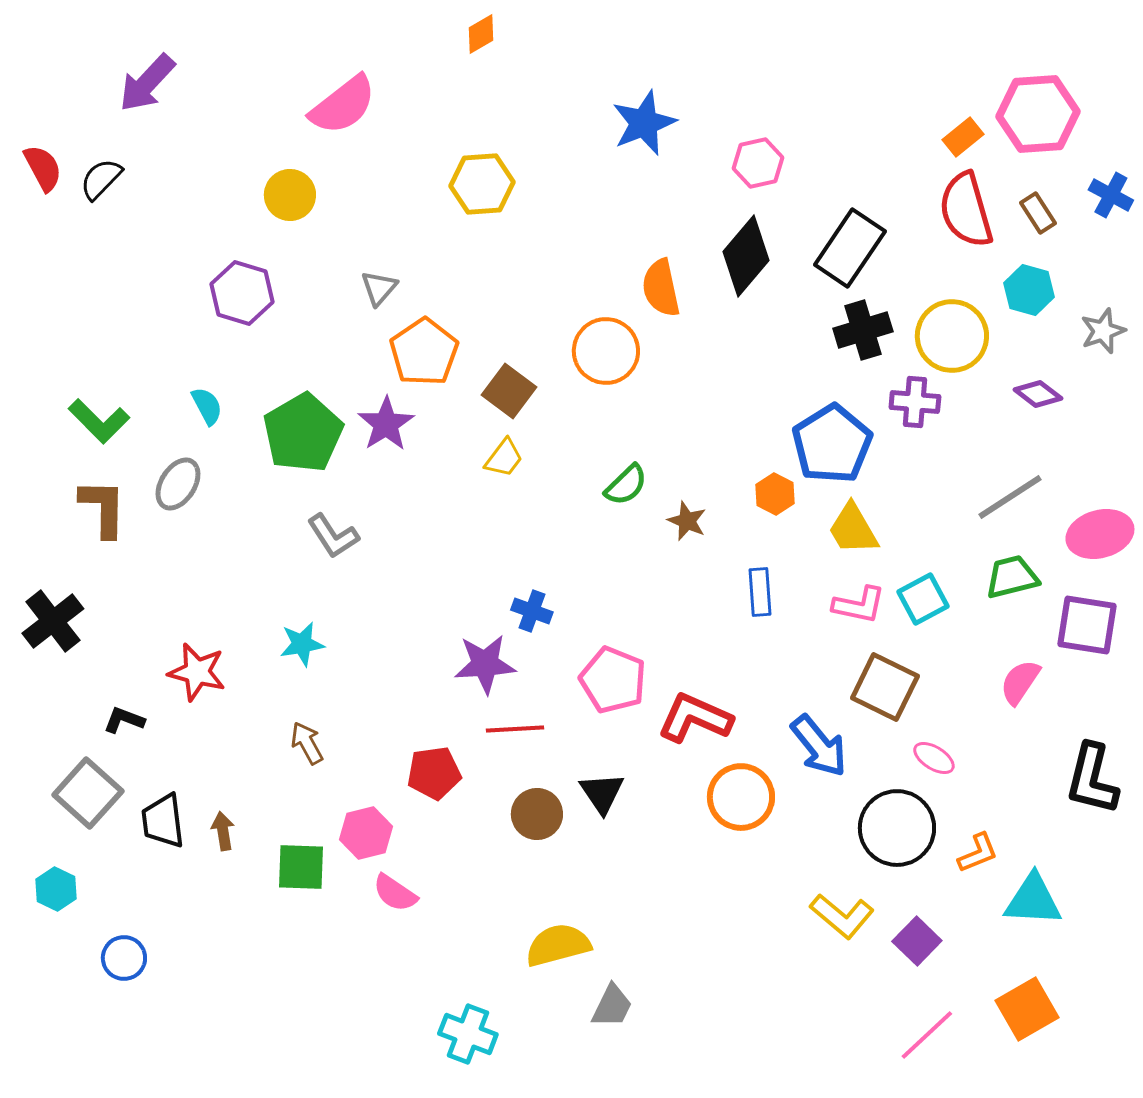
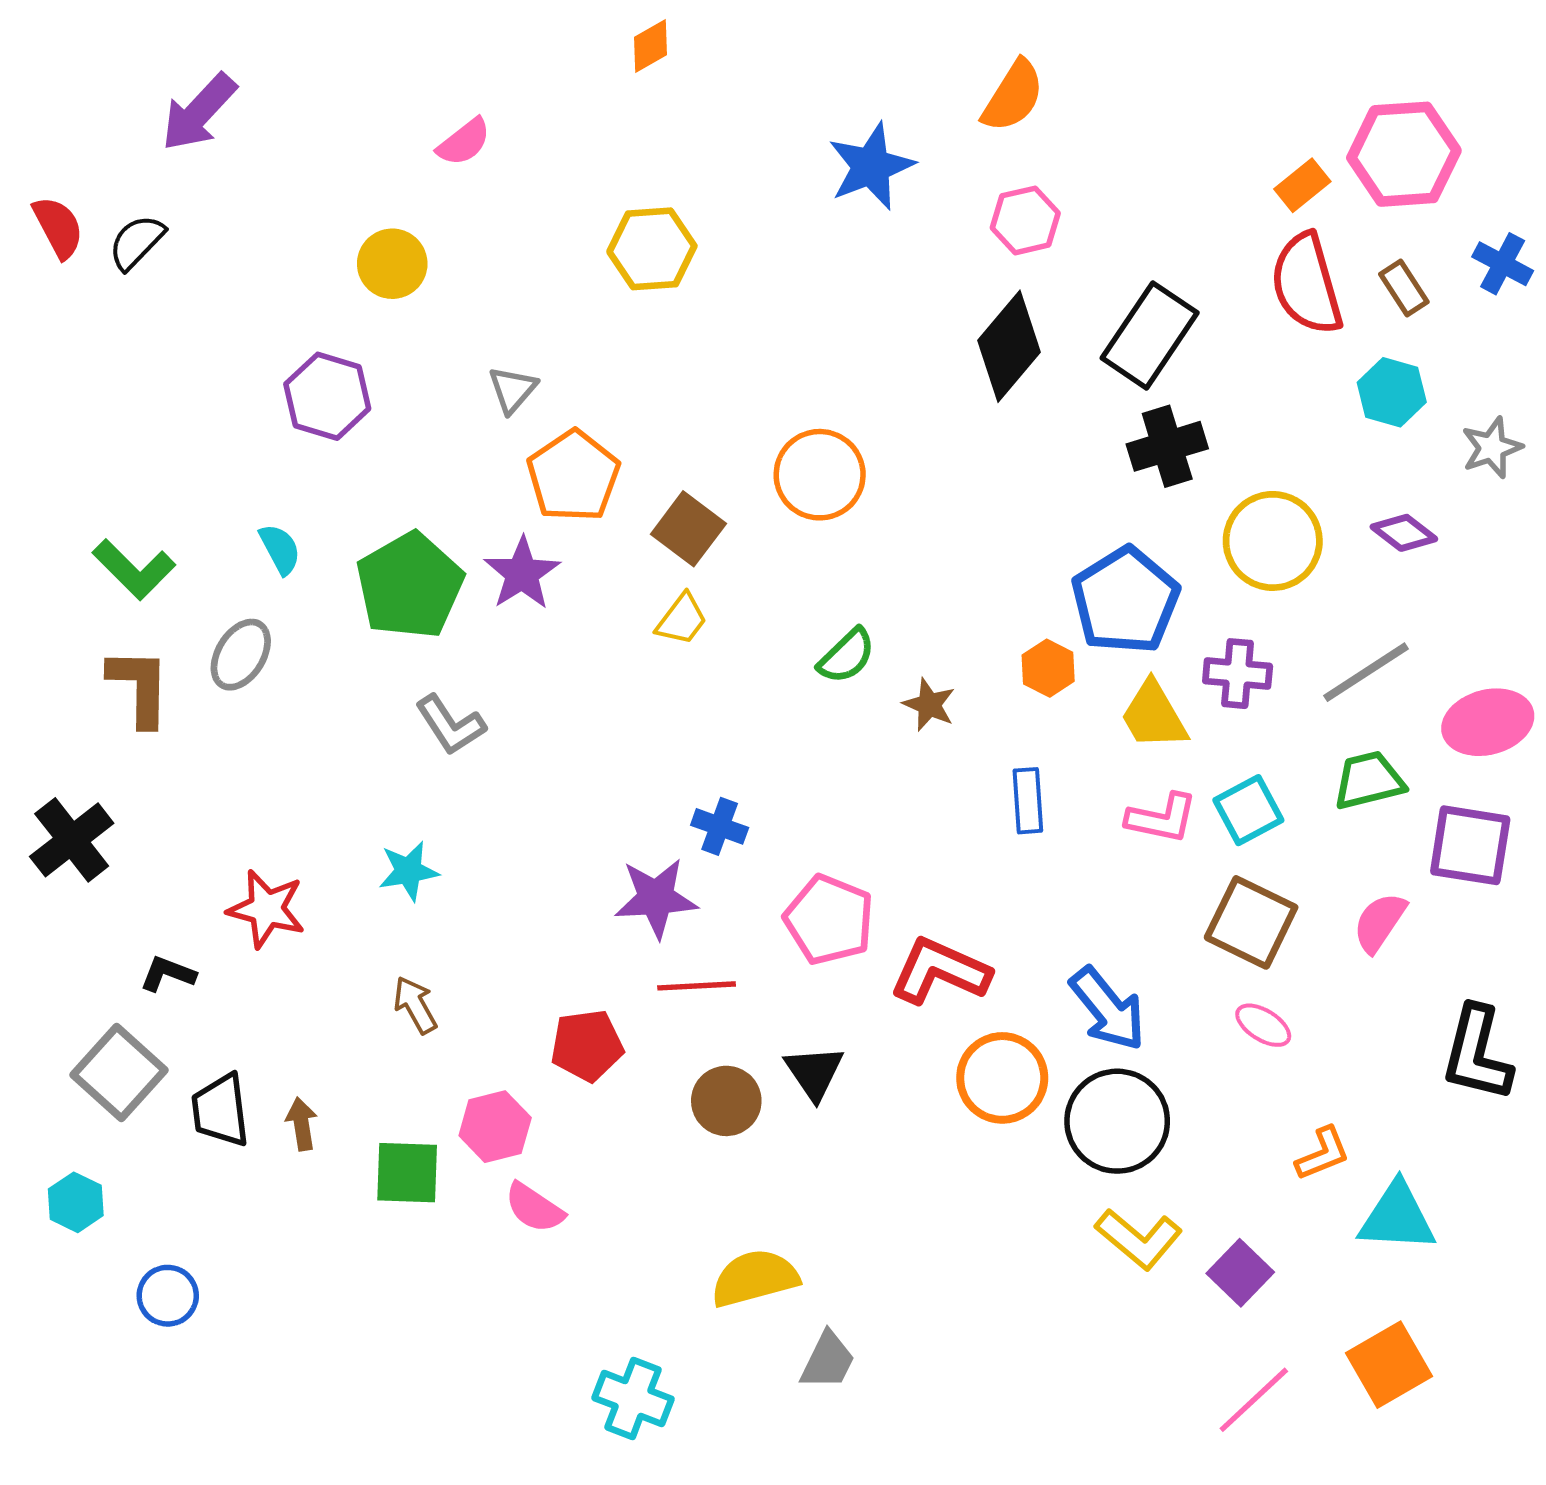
pink semicircle: (343, 105) -> (464, 142), size x0.6
orange semicircle: (661, 288) -> (1013, 96), moved, turned -136
yellow circle: (952, 336) -> (1273, 541), moved
purple cross: (915, 402) -> (1238, 674), moved
brown square: (885, 687) -> (1251, 922), moved
black circle: (897, 828) -> (1117, 1121), moved

